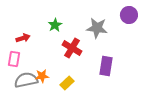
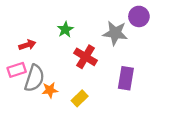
purple circle: (129, 15) -> (139, 16), moved
pink rectangle: (14, 59) -> (17, 70), turned 63
gray semicircle: (26, 80) -> (34, 78), moved, turned 120

